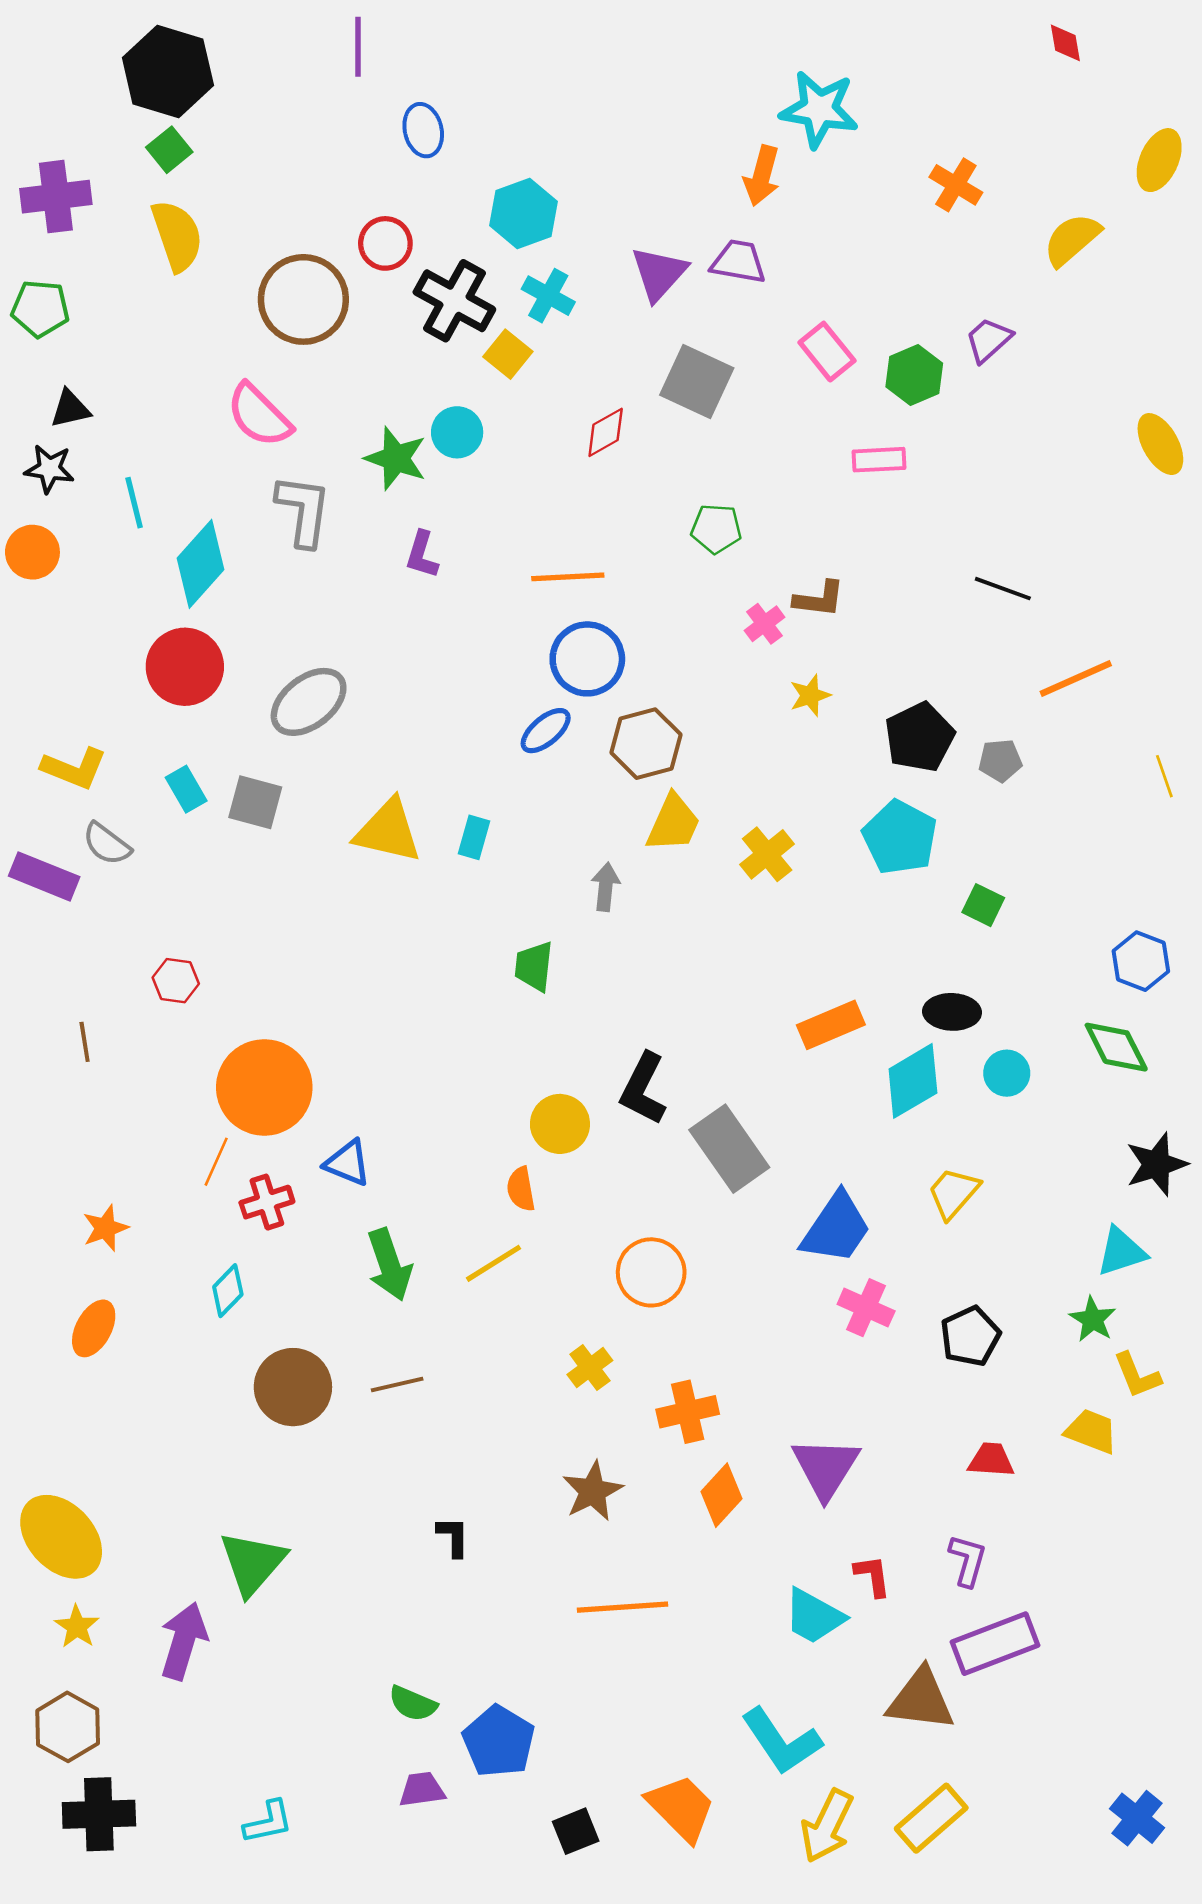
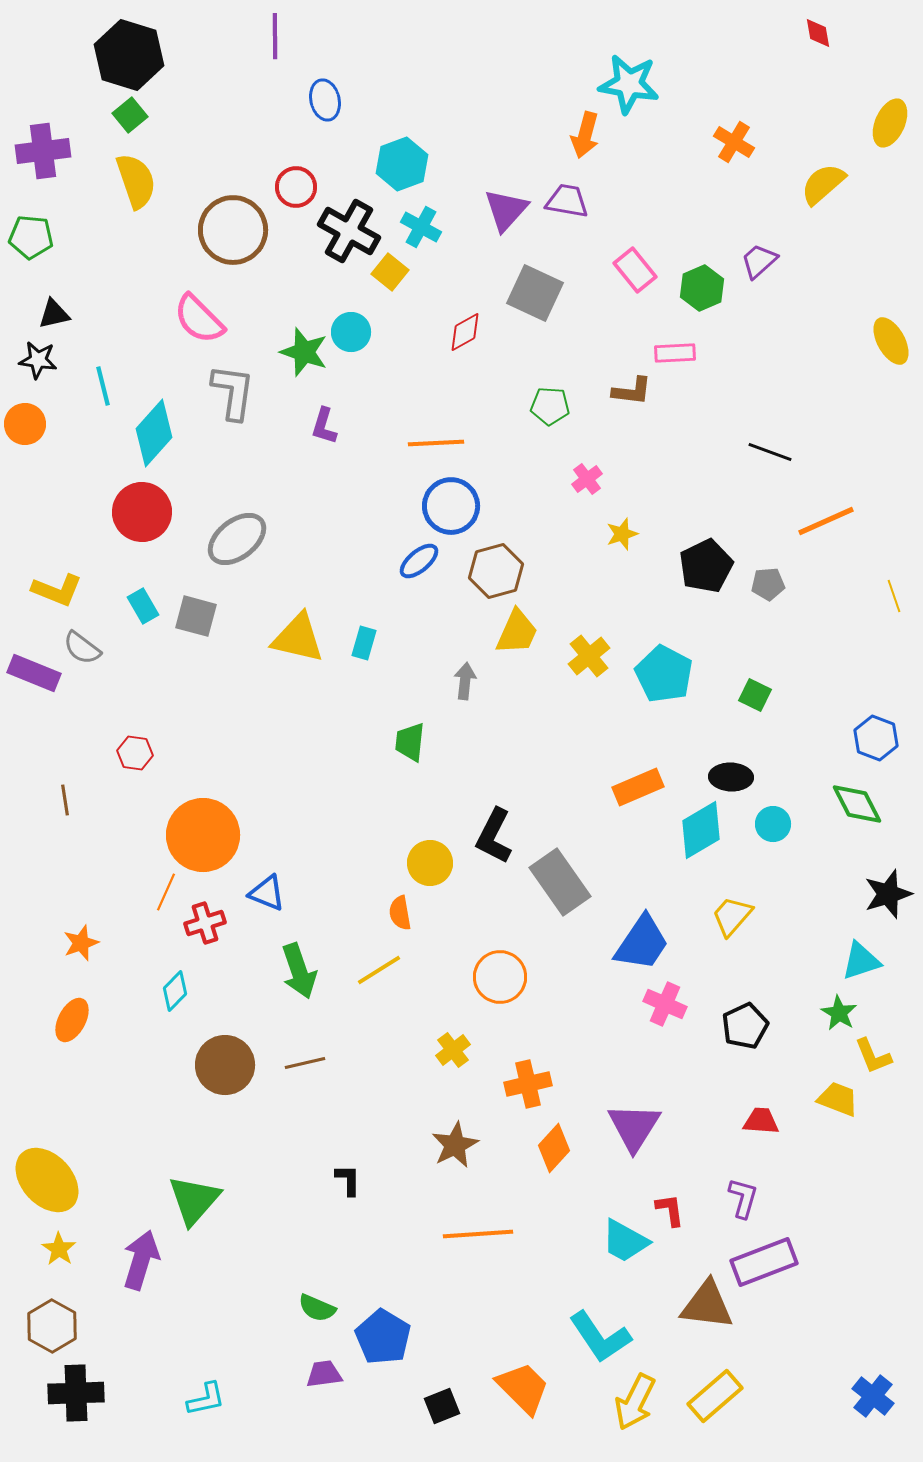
brown L-shape: (819, 599) -> (632, 391), moved
cyan pentagon: (900, 837) -> (664, 674), moved

